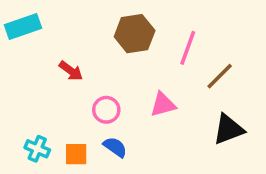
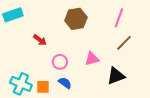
pink line: (188, 48) -> (119, 18), moved
black triangle: (228, 129) -> (116, 76), moved
cyan cross: (37, 149) -> (21, 84), size x1.5

